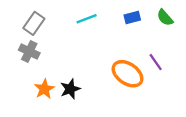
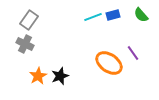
cyan line: (87, 19) -> (93, 17), moved

